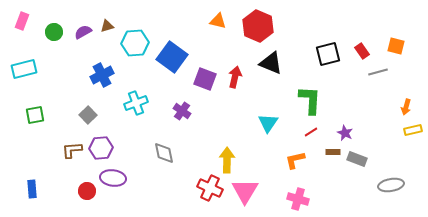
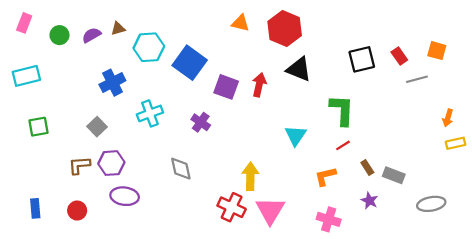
purple star: (345, 133) -> (369, 201), moved
brown rectangle: (333, 152) -> (367, 167), turned 56
red circle: (87, 191) -> (77, 211), moved

